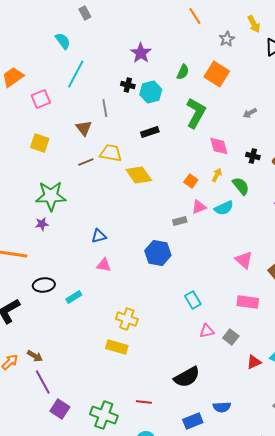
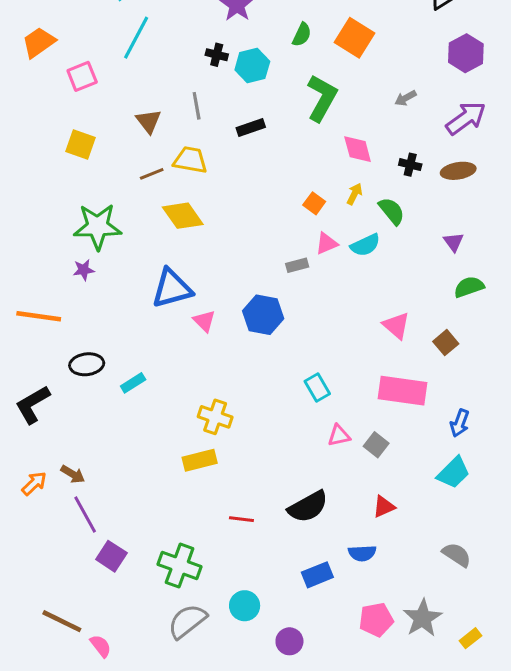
gray line: (105, 108) -> (197, 106), moved
yellow diamond: (139, 175) -> (183, 216), moved
blue triangle: (99, 236) -> (172, 288), size x1.8
pink triangle: (104, 265) -> (204, 321), moved, turned 35
pink rectangle: (248, 302) -> (402, 391), size x1.4
yellow rectangle: (117, 347) -> (200, 460), turned -30
red triangle: (254, 362) -> (384, 507), moved
red line: (144, 402) -> (241, 519), moved

